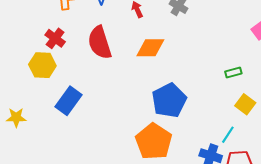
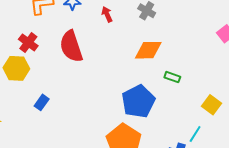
orange diamond: (150, 48) -> (148, 50), moved
green rectangle: (233, 72) -> (172, 77), moved, turned 35
blue rectangle: (69, 101) -> (42, 102), size x0.6

